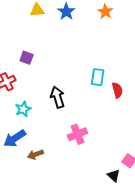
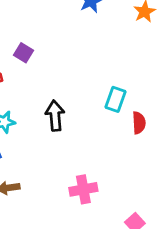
pink cross: (77, 134) -> (83, 189), moved

